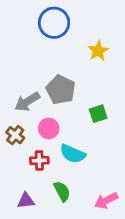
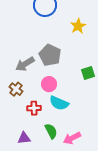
green square: (98, 114) -> (88, 73), moved
pink circle: (49, 128) -> (49, 84), moved
pink arrow: (106, 201) -> (72, 138), moved

